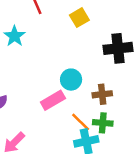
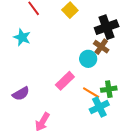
cyan circle: (71, 80) -> (88, 59), moved
brown cross: (102, 94) -> (101, 47), moved, turned -35

